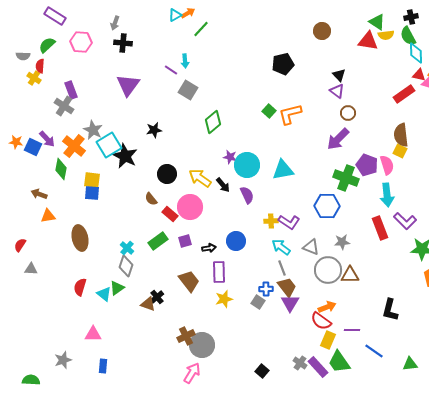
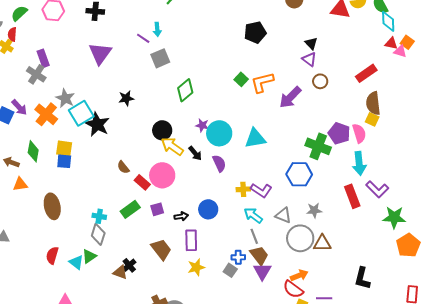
gray square: (188, 90) -> (160, 58), turned 36
red rectangle: (404, 94) -> (366, 73), moved
purple arrow: (338, 139) -> (290, 97), moved
green diamond: (61, 169) -> (33, 151), moved
black circle: (167, 174) -> (162, 130), moved
cyan cross: (127, 248) -> (99, 216), turned -32

